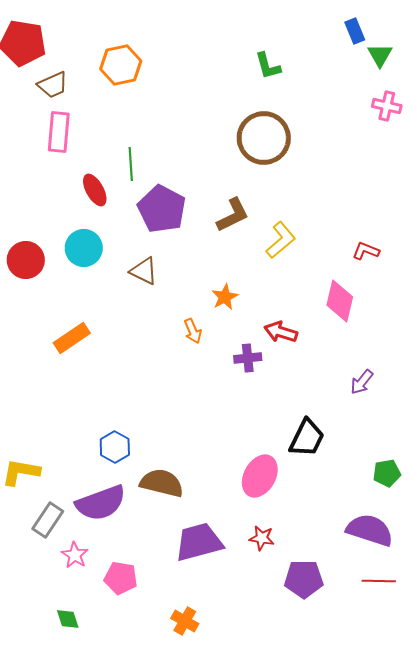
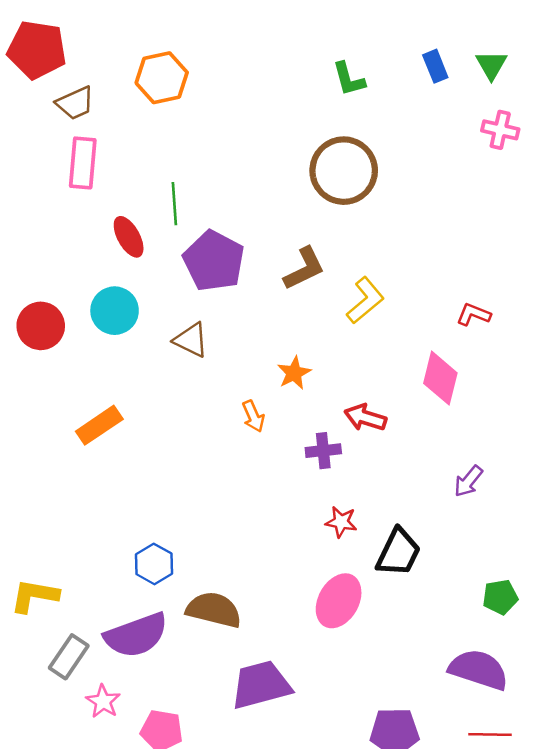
blue rectangle: (355, 31) -> (435, 66), moved
red star: (262, 538) -> (341, 522), moved

